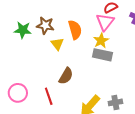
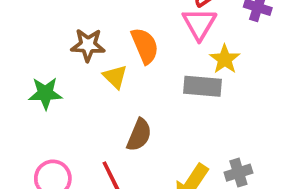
green star: (23, 30) -> (45, 93), moved
yellow star: (101, 41) -> (225, 59), moved

